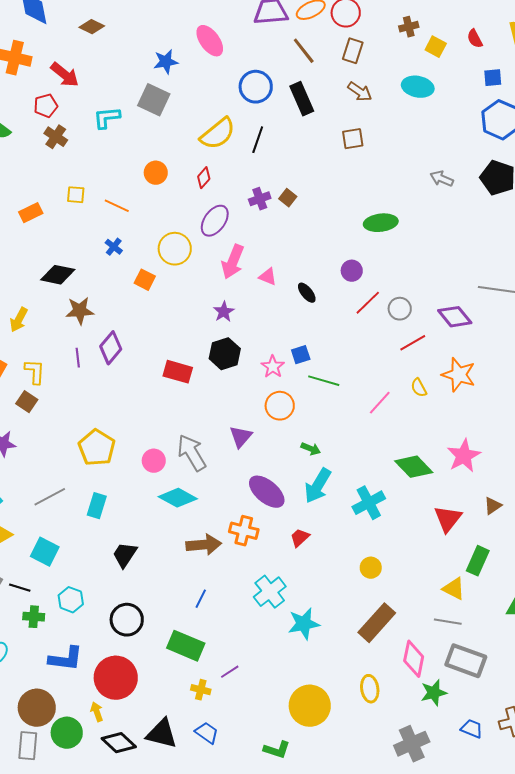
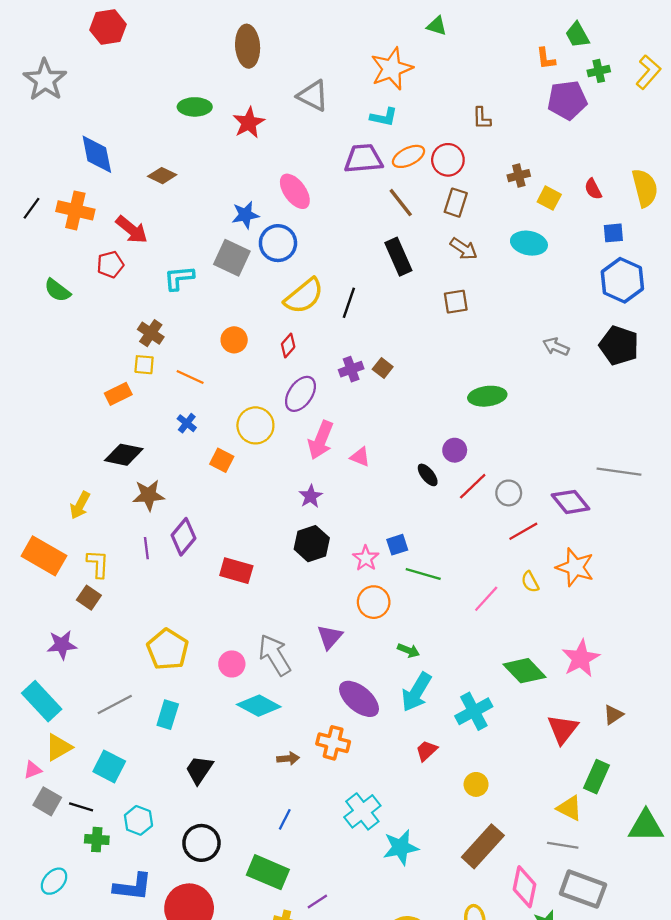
blue circle: (256, 87) -> (278, 243), moved
brown cross: (56, 137) -> (151, 333), moved
orange rectangle: (31, 213) -> (118, 394), moved
black ellipse: (307, 293) -> (428, 475), moved
red rectangle: (178, 372) -> (236, 571), moved
red trapezoid: (300, 538) -> (427, 751), moved
brown arrow: (204, 545) -> (288, 759), size x0.6

